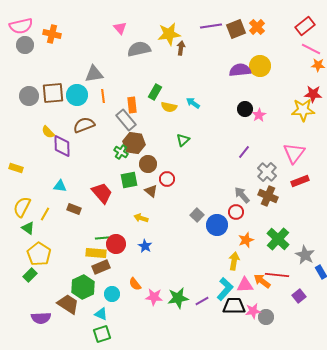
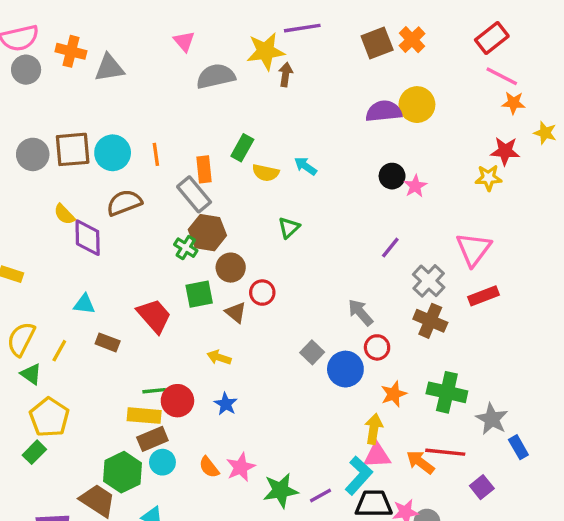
purple line: (211, 26) -> (302, 28), moved
gray triangle: (94, 74) -> (109, 68), moved
yellow star: (303, 110) -> (489, 178), size x0.7
gray arrow: (242, 195) -> (360, 312), moved
green cross: (278, 239) -> (447, 392), turned -30
pink triangle: (245, 285) -> (377, 456), moved
cyan circle: (112, 294) -> (162, 462), moved
pink star: (154, 297) -> (241, 467), moved, turned -30

